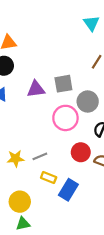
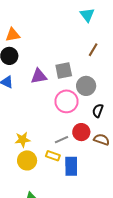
gray line: (40, 156) -> (61, 140), moved
blue rectangle: (68, 190) -> (71, 166), turned -30
yellow circle: (20, 202) -> (27, 160), moved

